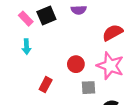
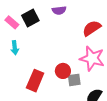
red circle: (76, 64) -> (63, 71), moved
red rectangle: (46, 85) -> (35, 81), size x1.5

